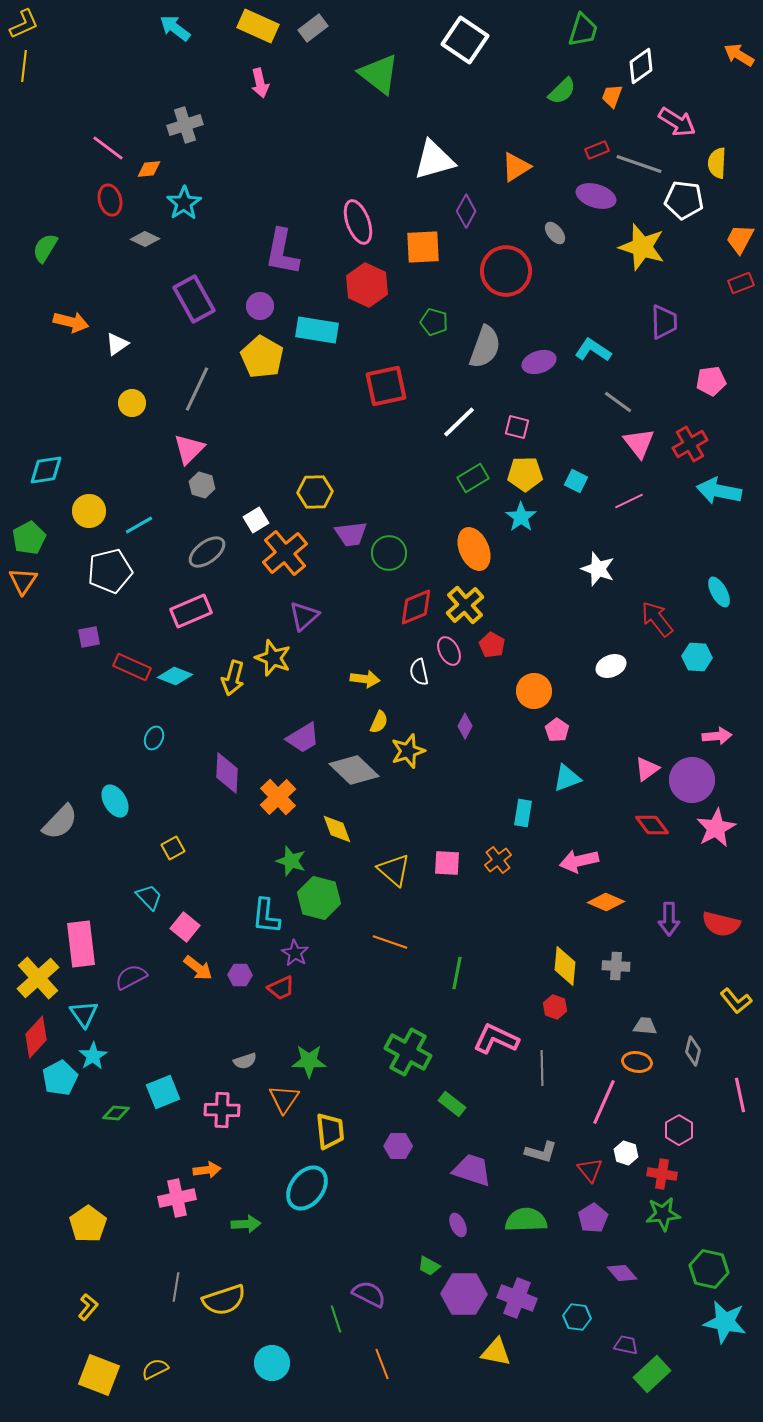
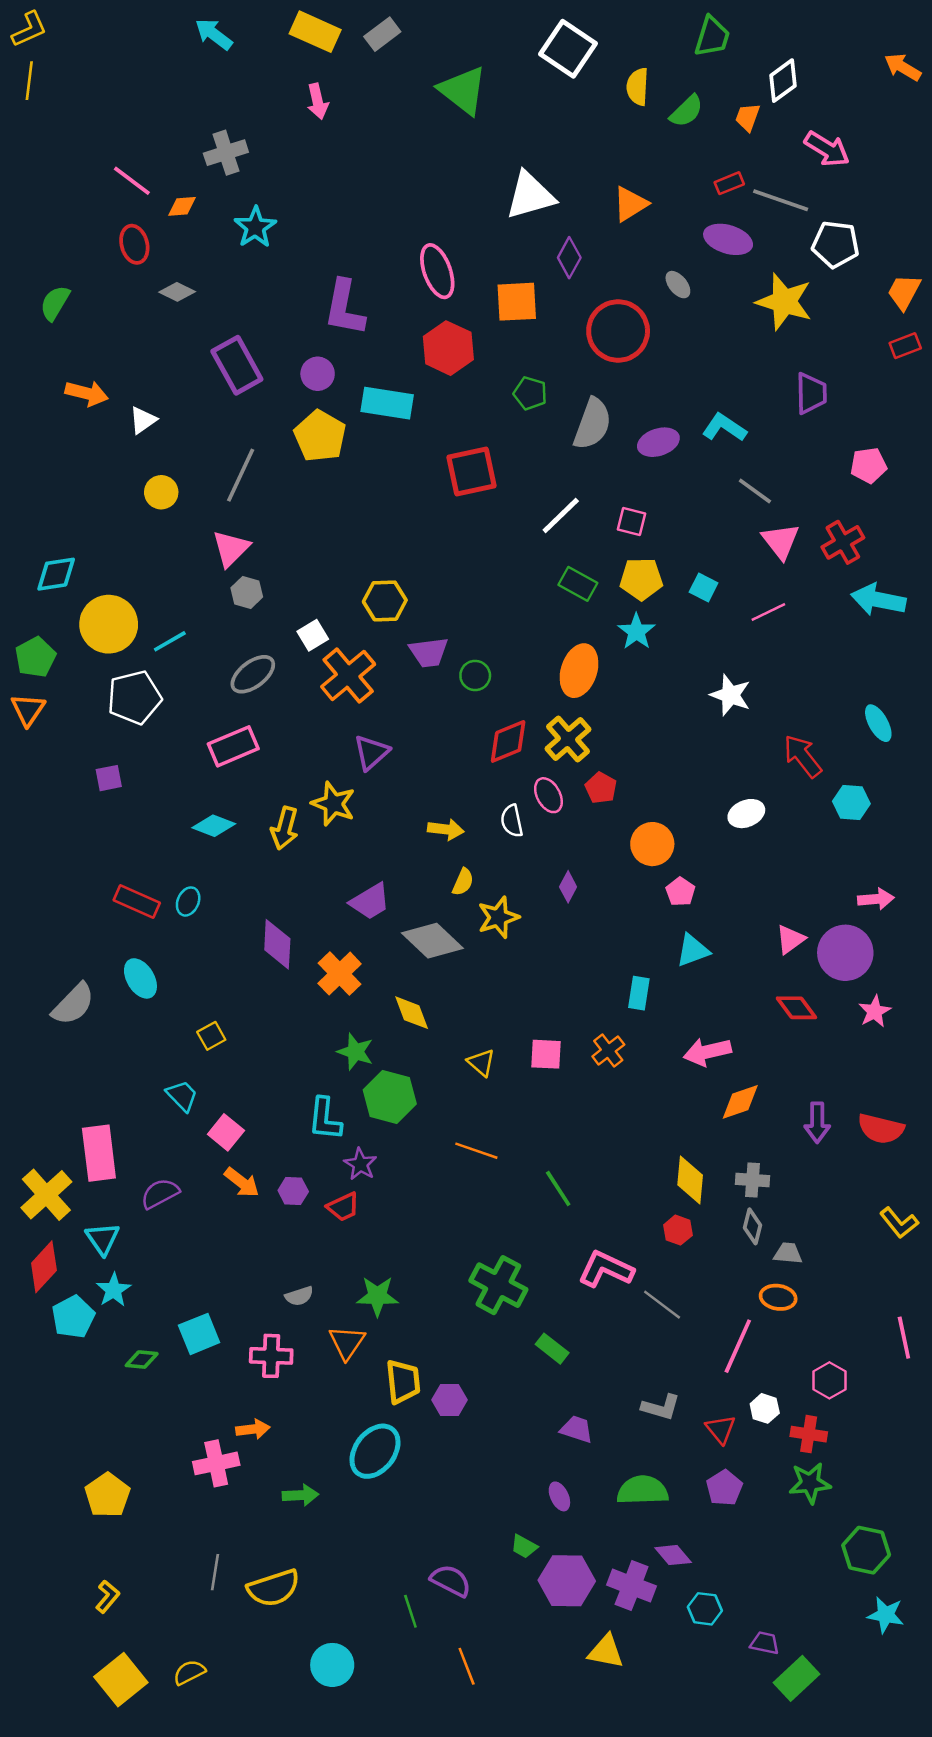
yellow semicircle: (717, 163) -> (638, 87), moved
cyan star: (184, 203) -> (255, 227), moved
green rectangle: (473, 478) -> (578, 584), turned 60
yellow circle: (89, 511) -> (109, 624), size x1.4
orange ellipse: (474, 549) -> (579, 671), turned 42
green circle: (389, 553) -> (475, 675), size x0.7
red rectangle: (132, 667) -> (137, 901), moved
pink star: (716, 828) -> (875, 1011), size x0.7
yellow triangle: (394, 870) -> (481, 1063), size x0.7
orange diamond: (606, 902) -> (740, 1102), turned -42
green line: (457, 973) -> (558, 1189), turned -44
gray diamond: (693, 1051) -> (752, 1226), moved
gray line: (542, 1068) -> (662, 1305), turned -52
purple hexagon: (398, 1146) -> (450, 1400), moved
purple trapezoid: (472, 1170) -> (577, 1429), size x0.7
purple diamond: (622, 1273) -> (673, 1555), moved
cyan star: (725, 1322) -> (886, 1615), size x0.7
yellow square: (99, 1375) -> (121, 1680), turned 30

